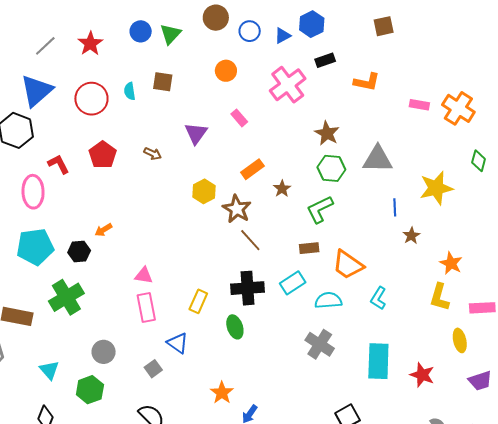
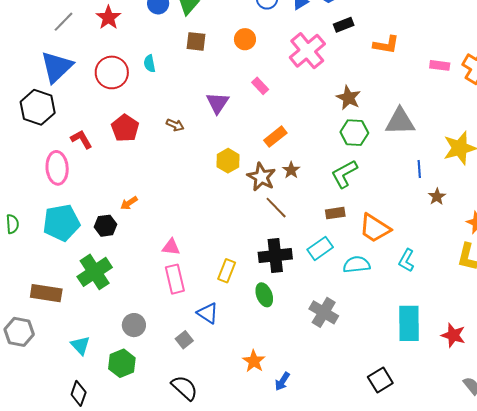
brown square: (163, 82) -> (196, 41), moved
brown star: (282, 189) -> (291, 170), moved
gray cross: (320, 344) -> (324, 312), moved

